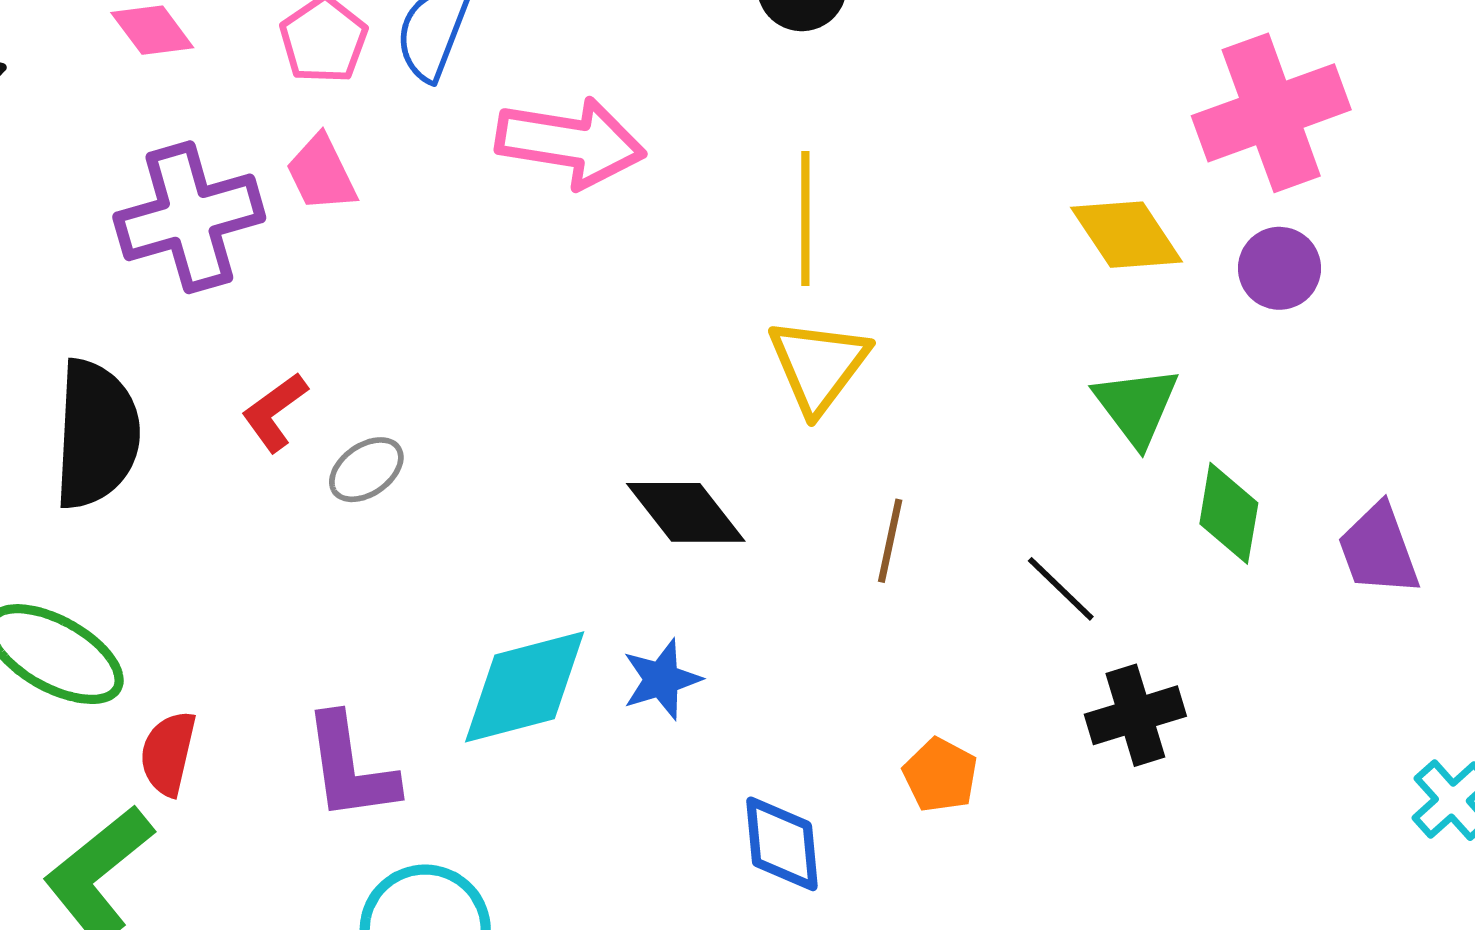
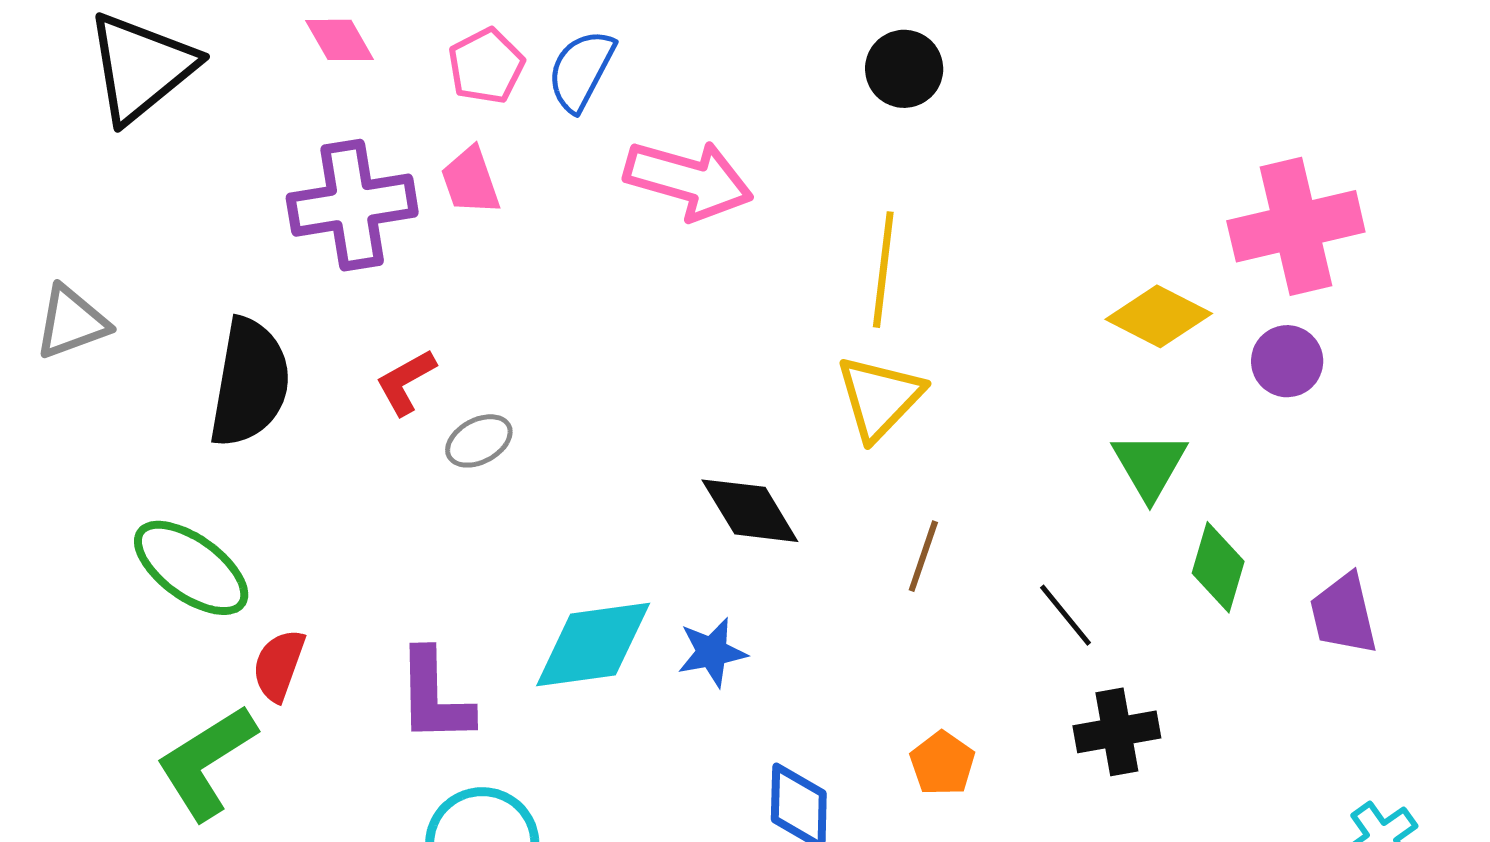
yellow diamond: (1127, 235) -> (1159, 316), turned -36

